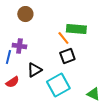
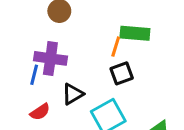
orange line: (63, 38) -> (116, 47), turned 56
purple cross: (19, 46) -> (50, 58), size x1.5

